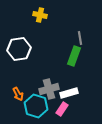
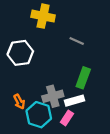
yellow cross: (40, 15) -> (43, 16), size x1.5
gray line: (80, 38) -> (77, 41), moved, turned -56
green rectangle: (74, 56) -> (83, 78), moved

